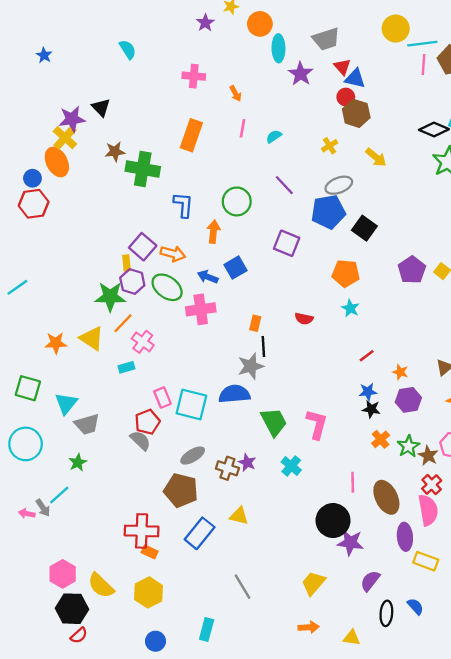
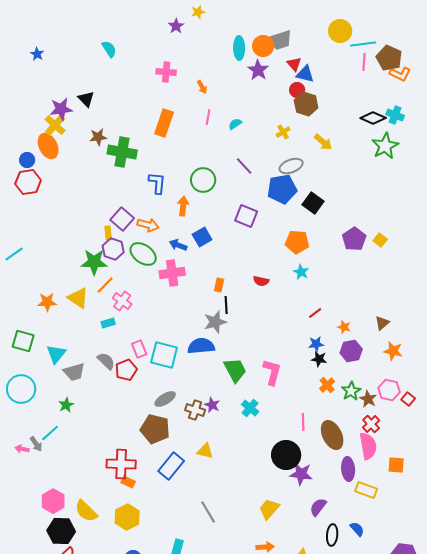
orange circle: (260, 24) -> (263, 46), moved
gray semicircle: (140, 440) -> (106, 361), moved

